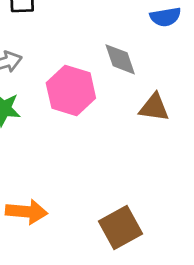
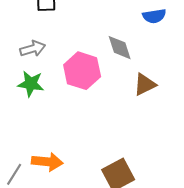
brown triangle: (154, 108) -> (145, 84), turned -35

